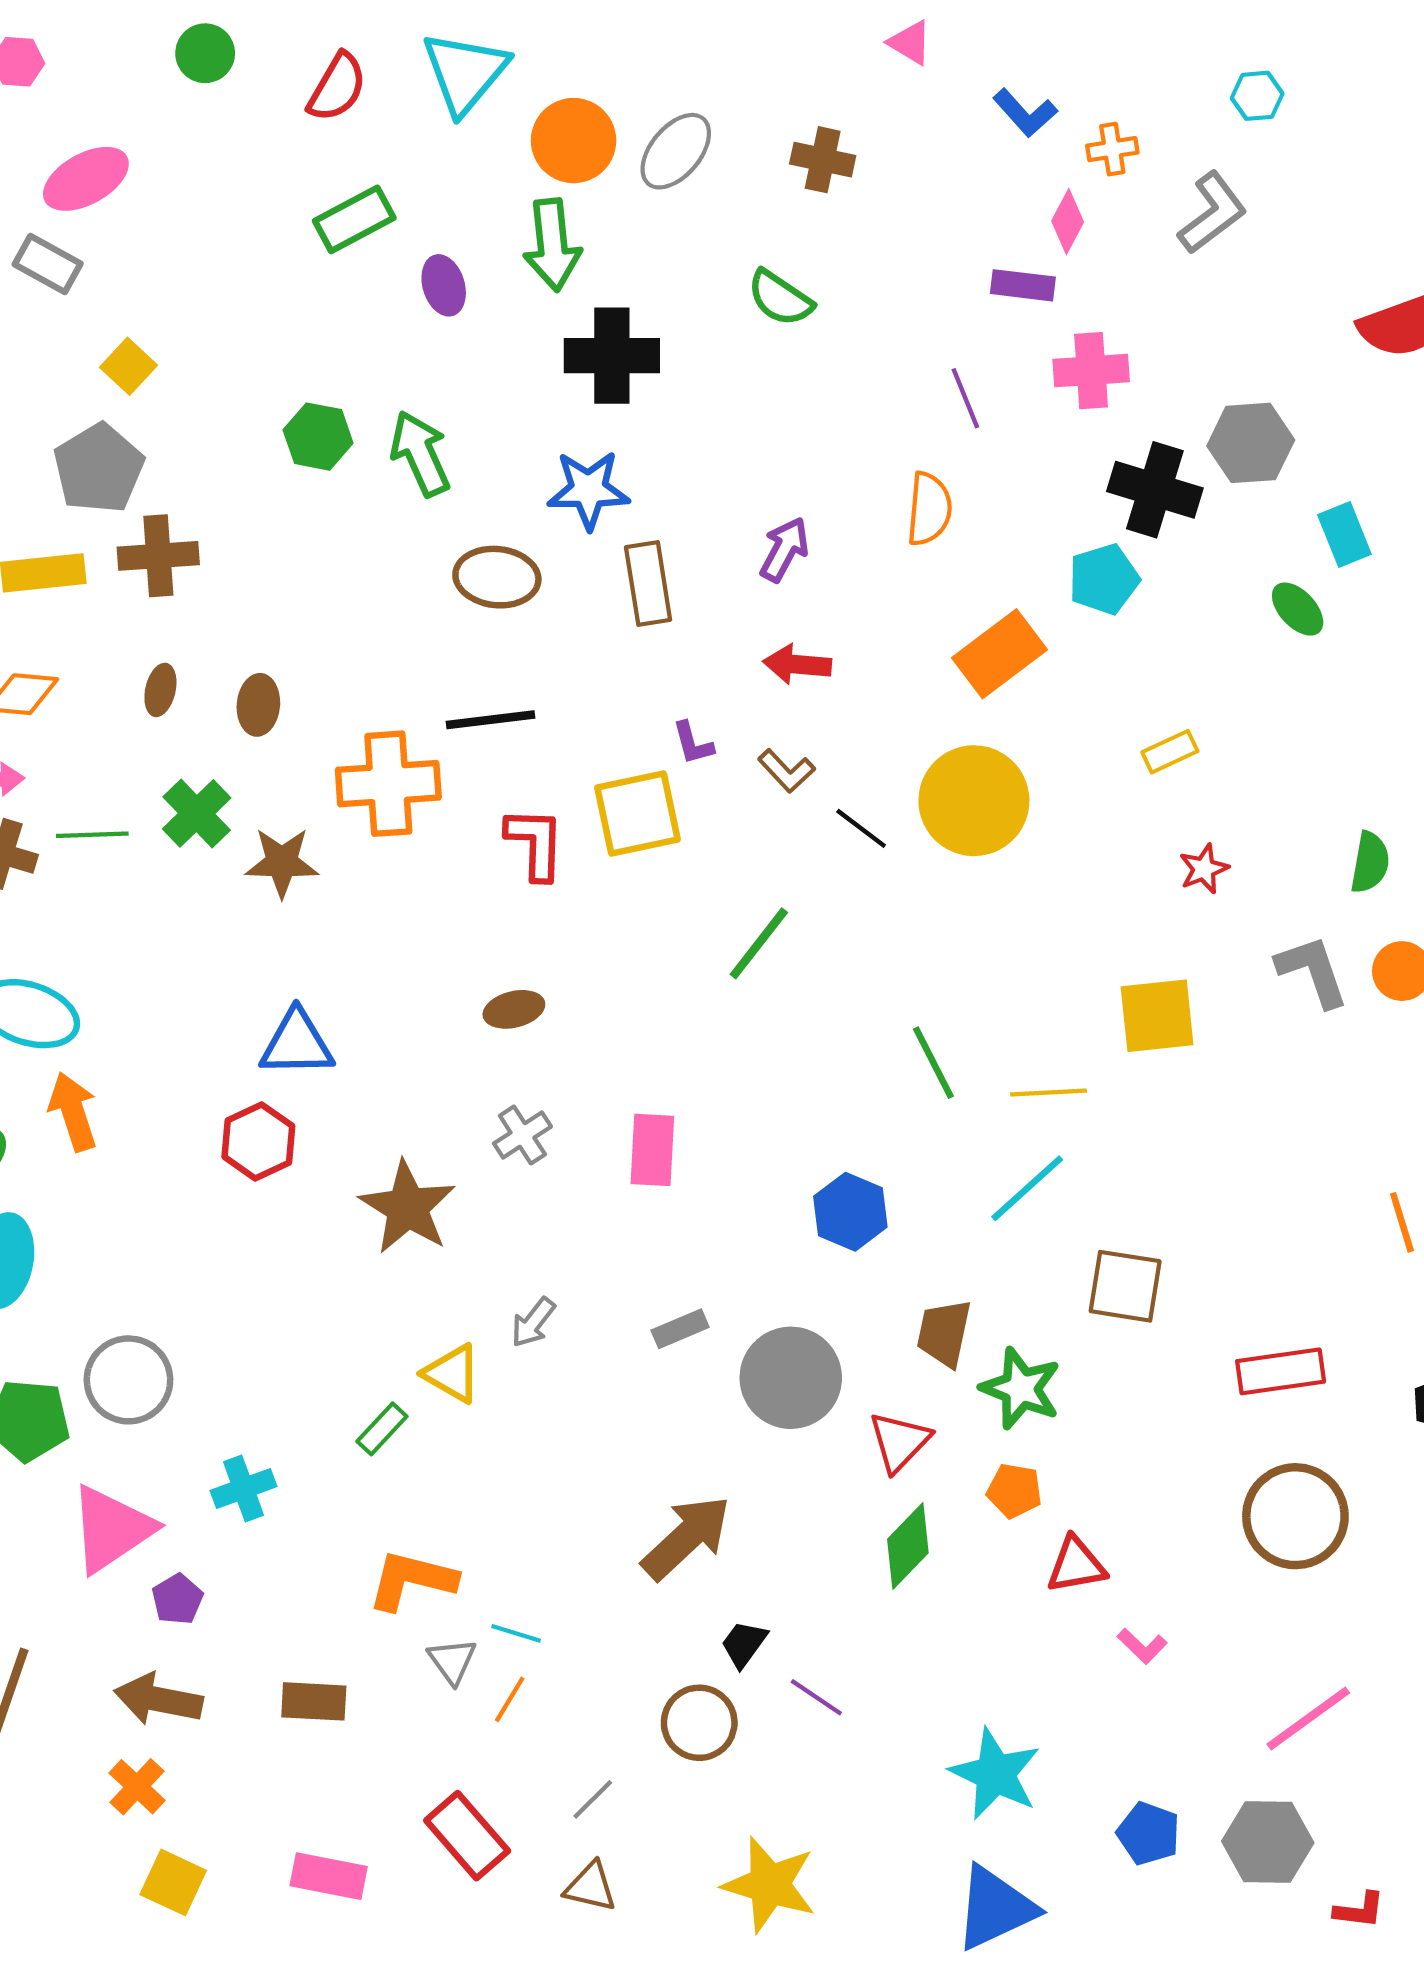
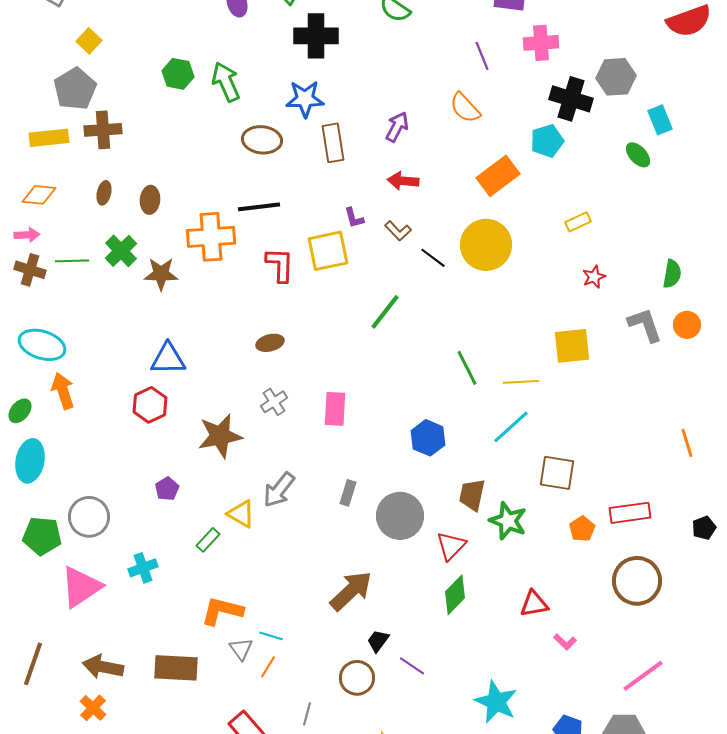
orange semicircle: (929, 509) -> (465, 108), turned 132
brown star: (407, 1207) -> (220, 436), turned 30
gray arrow: (533, 1322) -> (279, 490), size x1.5
gray rectangle: (680, 1329) -> (348, 493), turned -50
orange pentagon: (1014, 1491) -> (582, 529), moved, turned 30
purple pentagon: (177, 1599) -> (167, 489), moved
brown rectangle: (314, 1701) -> (176, 668), size x1.4
gray line: (593, 1799) -> (307, 714), turned -30

